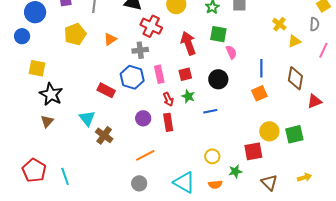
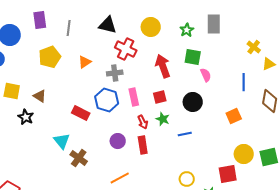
blue line: (261, 68) -> (244, 82), moved
black star: (51, 94) -> (26, 117), size x0.7
brown triangle: (47, 121) -> (40, 96), moved, turned -40

